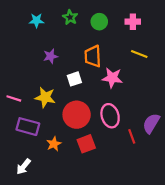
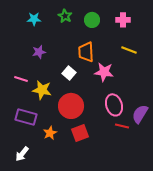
purple star: (51, 56) -> (39, 52), moved
white square: (74, 79) -> (69, 73), turned -32
pink line: (14, 98) -> (21, 79), moved
pink ellipse: (110, 116) -> (114, 105), moved
red line: (132, 136) -> (122, 126), turned -56

